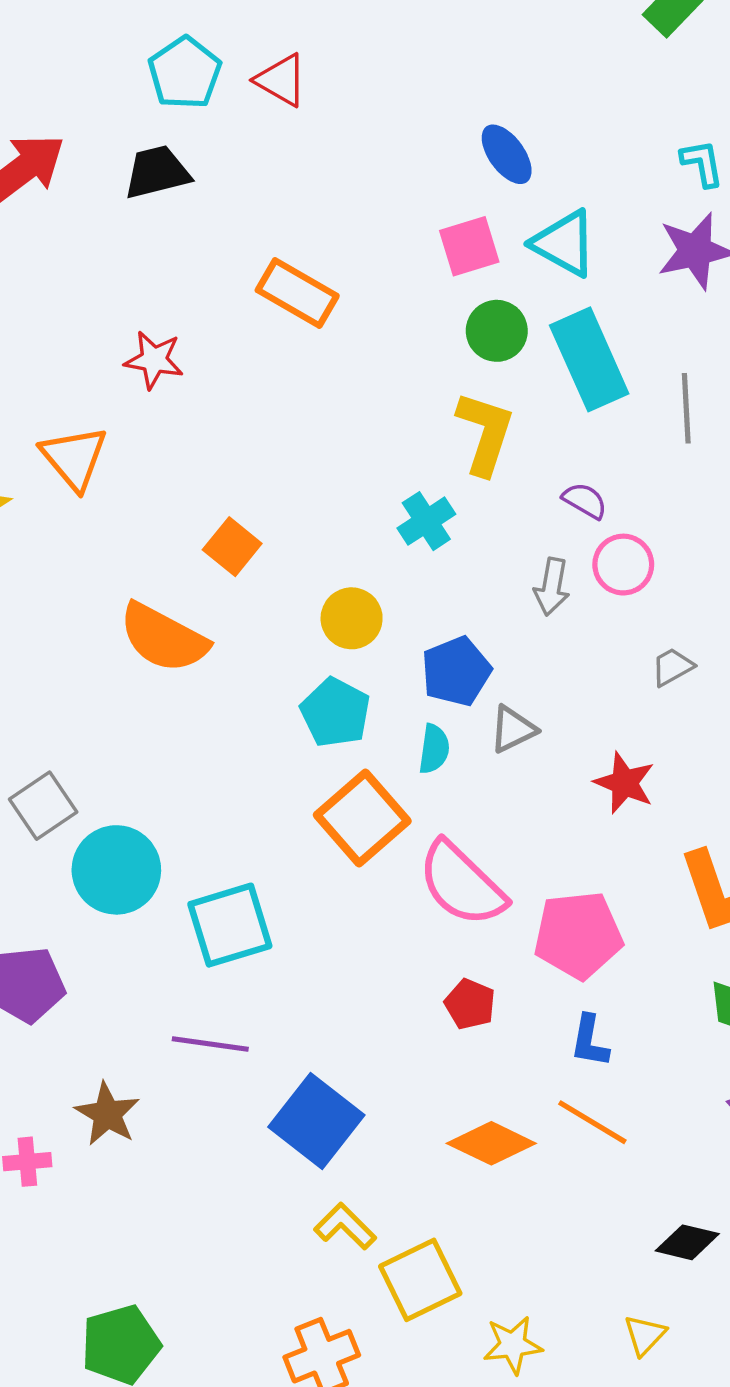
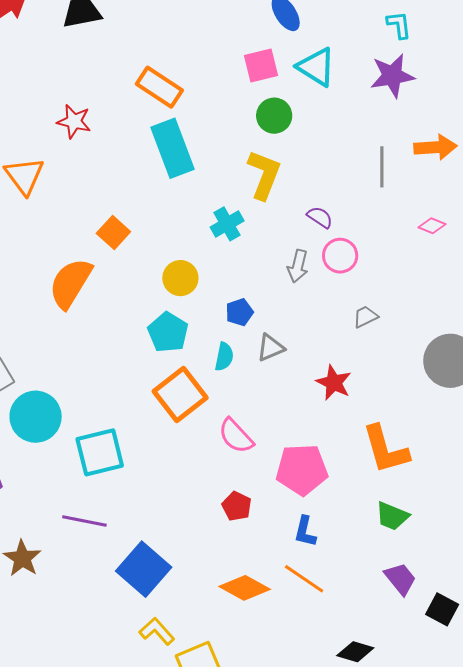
cyan rectangle: (589, 359) -> (173, 148), moved
orange semicircle: (164, 638) -> (70, 283), turned 90
blue pentagon: (456, 671) -> (239, 312), size x0.7
pink semicircle: (462, 884) -> (236, 436), size x0.7

